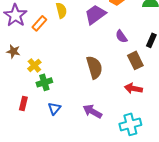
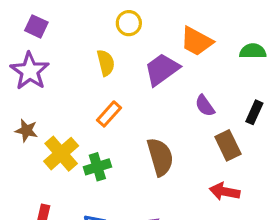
orange rectangle: (39, 23) -> (109, 114), moved
yellow cross: (34, 65) -> (61, 154), size x1.5
green cross: (44, 82) -> (97, 167), moved

